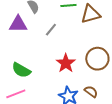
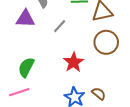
brown circle: (97, 59) -> (106, 42), moved
green semicircle: (21, 70) -> (26, 67), turned 84

